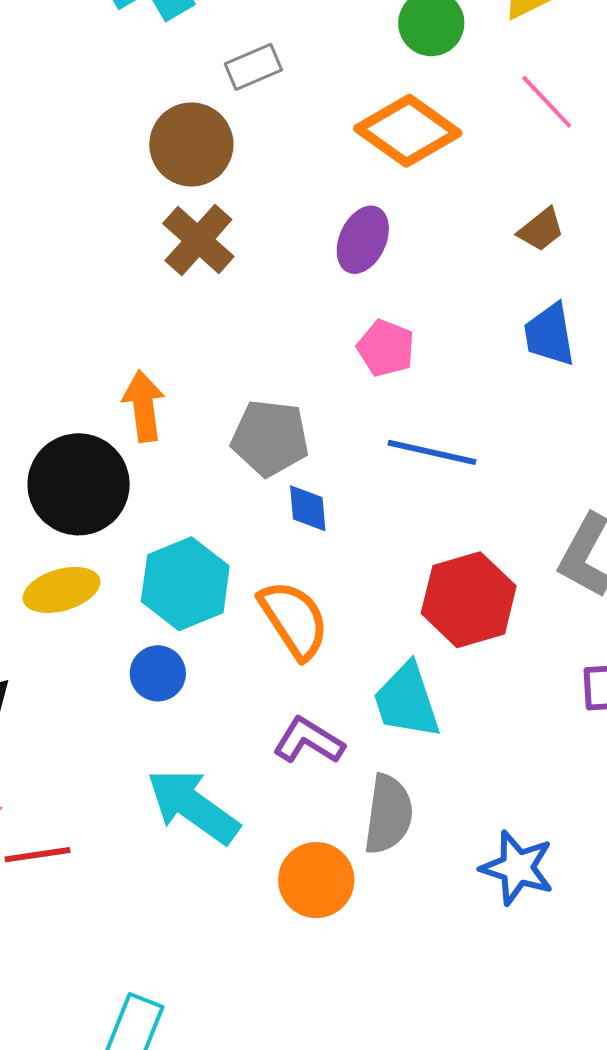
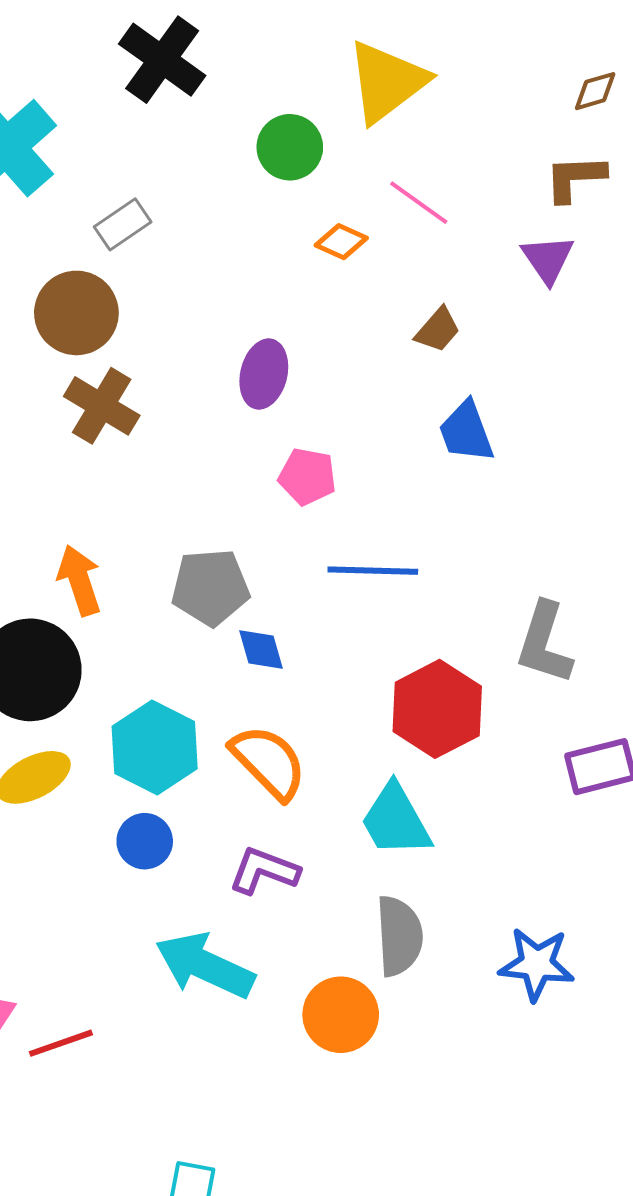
orange diamond: (408, 131) -> (341, 242), moved, size x0.5
purple L-shape: (309, 741) -> (264, 871), moved

